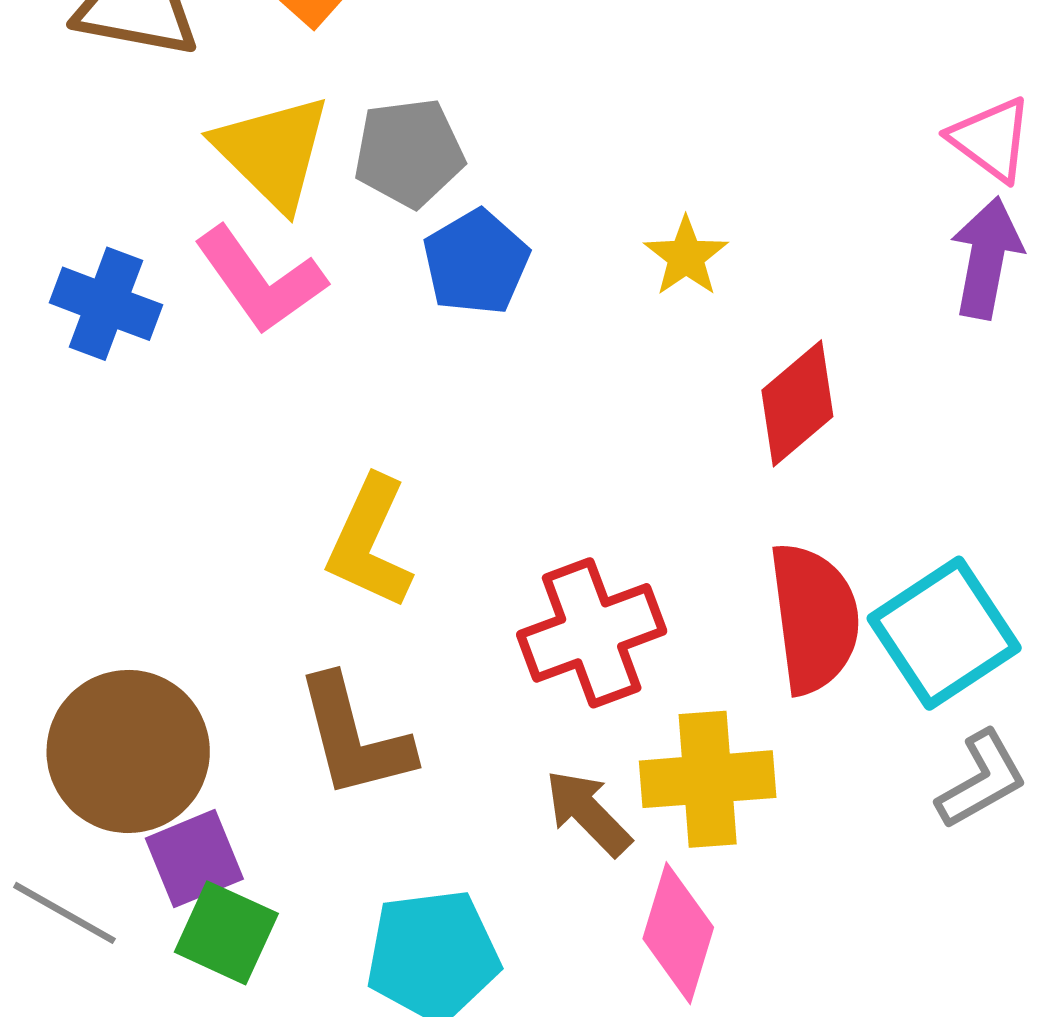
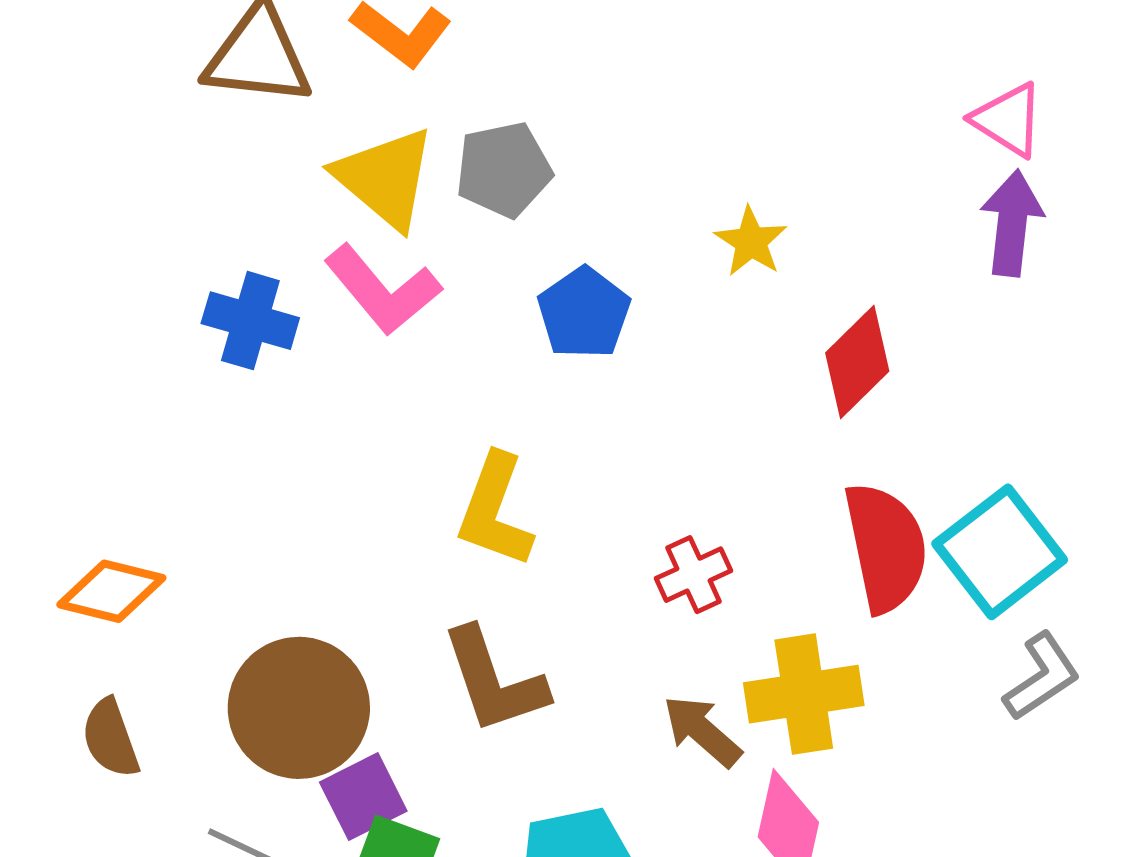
blue pentagon: (476, 262) -> (584, 313), moved
red cross: (592, 633) -> (694, 575), size x0.6

